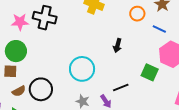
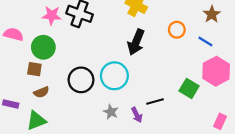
orange circle: (137, 14) -> (177, 30), moved
black arrow: (117, 45) -> (136, 42), moved, size x1.6
black circle: (41, 89) -> (81, 80), moved

